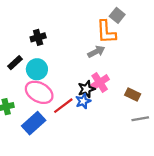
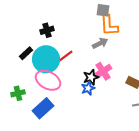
gray square: (117, 15) -> (103, 10), moved, turned -32
cyan circle: (37, 69) -> (46, 59), size x1.4
red line: (63, 106) -> (64, 57), moved

